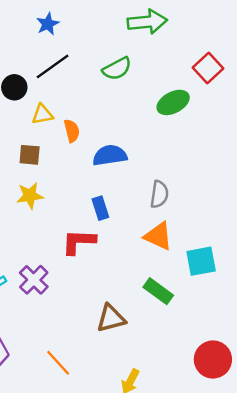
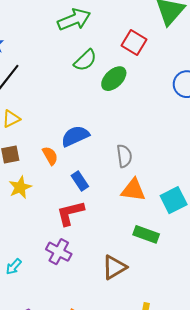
green semicircle: (117, 69) -> (85, 60), moved
orange semicircle: (72, 131) -> (50, 156), moved
purple cross: (34, 280) -> (59, 252), moved

